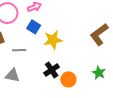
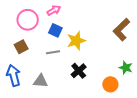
gray line: (19, 50) -> (53, 52), moved
orange circle: (68, 79) -> (110, 84), moved

